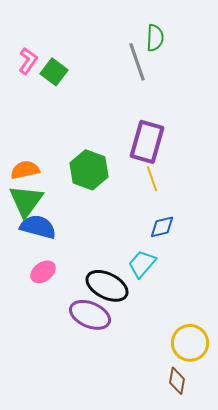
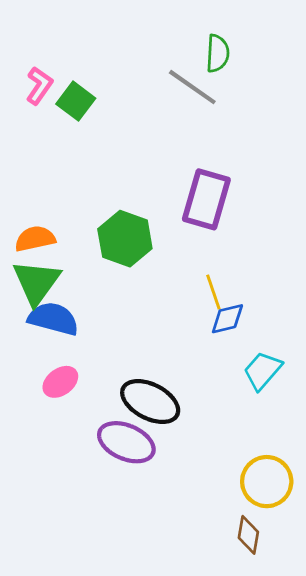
gray line: (137, 62) -> (192, 87), turned -36
yellow line: (152, 179) -> (213, 292), moved
cyan trapezoid: (142, 264) -> (263, 371), moved

